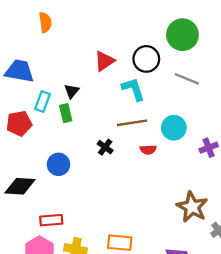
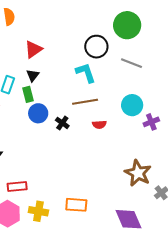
red triangle: (104, 61) -> (33, 49), moved
cyan circle: (174, 128) -> (132, 105), moved
blue circle: (58, 164) -> (38, 113), moved

